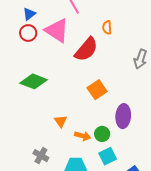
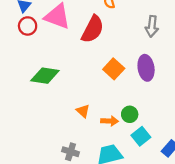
purple ellipse: (123, 116) -> (146, 68), moved

